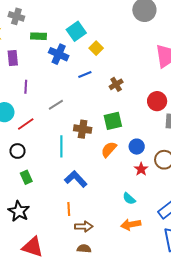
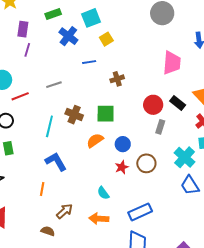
green rectangle: (39, 36) -> (53, 14), turned -35
purple line: (26, 87) -> (27, 50), moved
brown arrow: (84, 226) -> (65, 211), moved, turned -54

